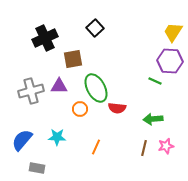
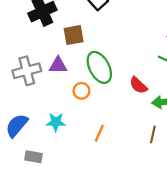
red semicircle: (117, 108) -> (138, 85), moved, turned 36

